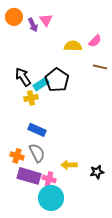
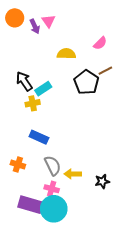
yellow semicircle: (73, 46) -> (66, 54), moved
brown line: (100, 67) -> (105, 71), turned -40
black pentagon: (57, 80) -> (86, 82), moved
gray semicircle: (37, 153) -> (53, 166), moved
purple rectangle: (29, 176) -> (31, 205), moved

